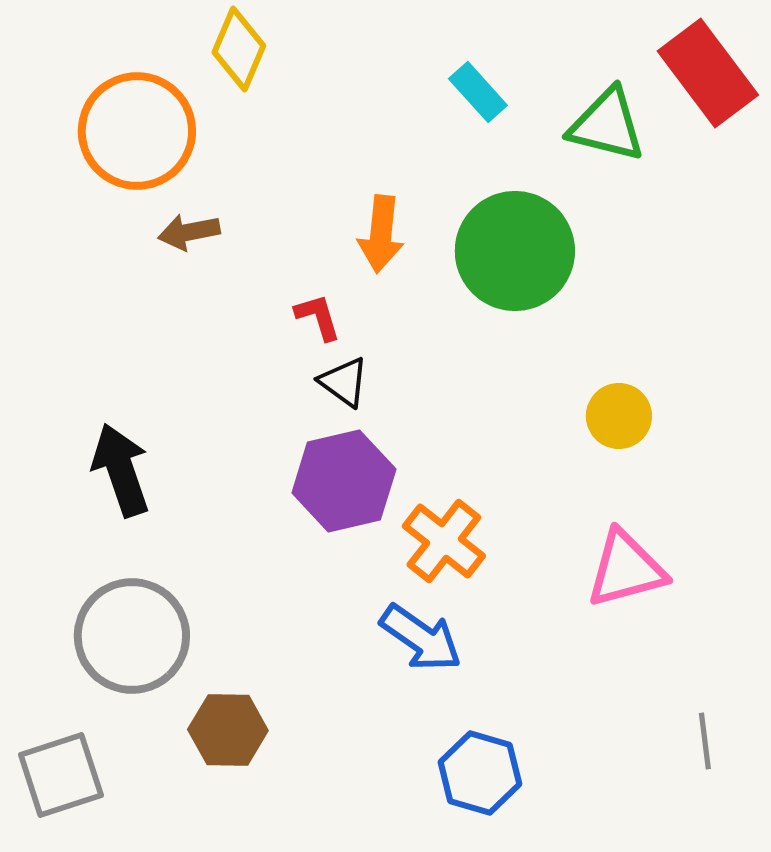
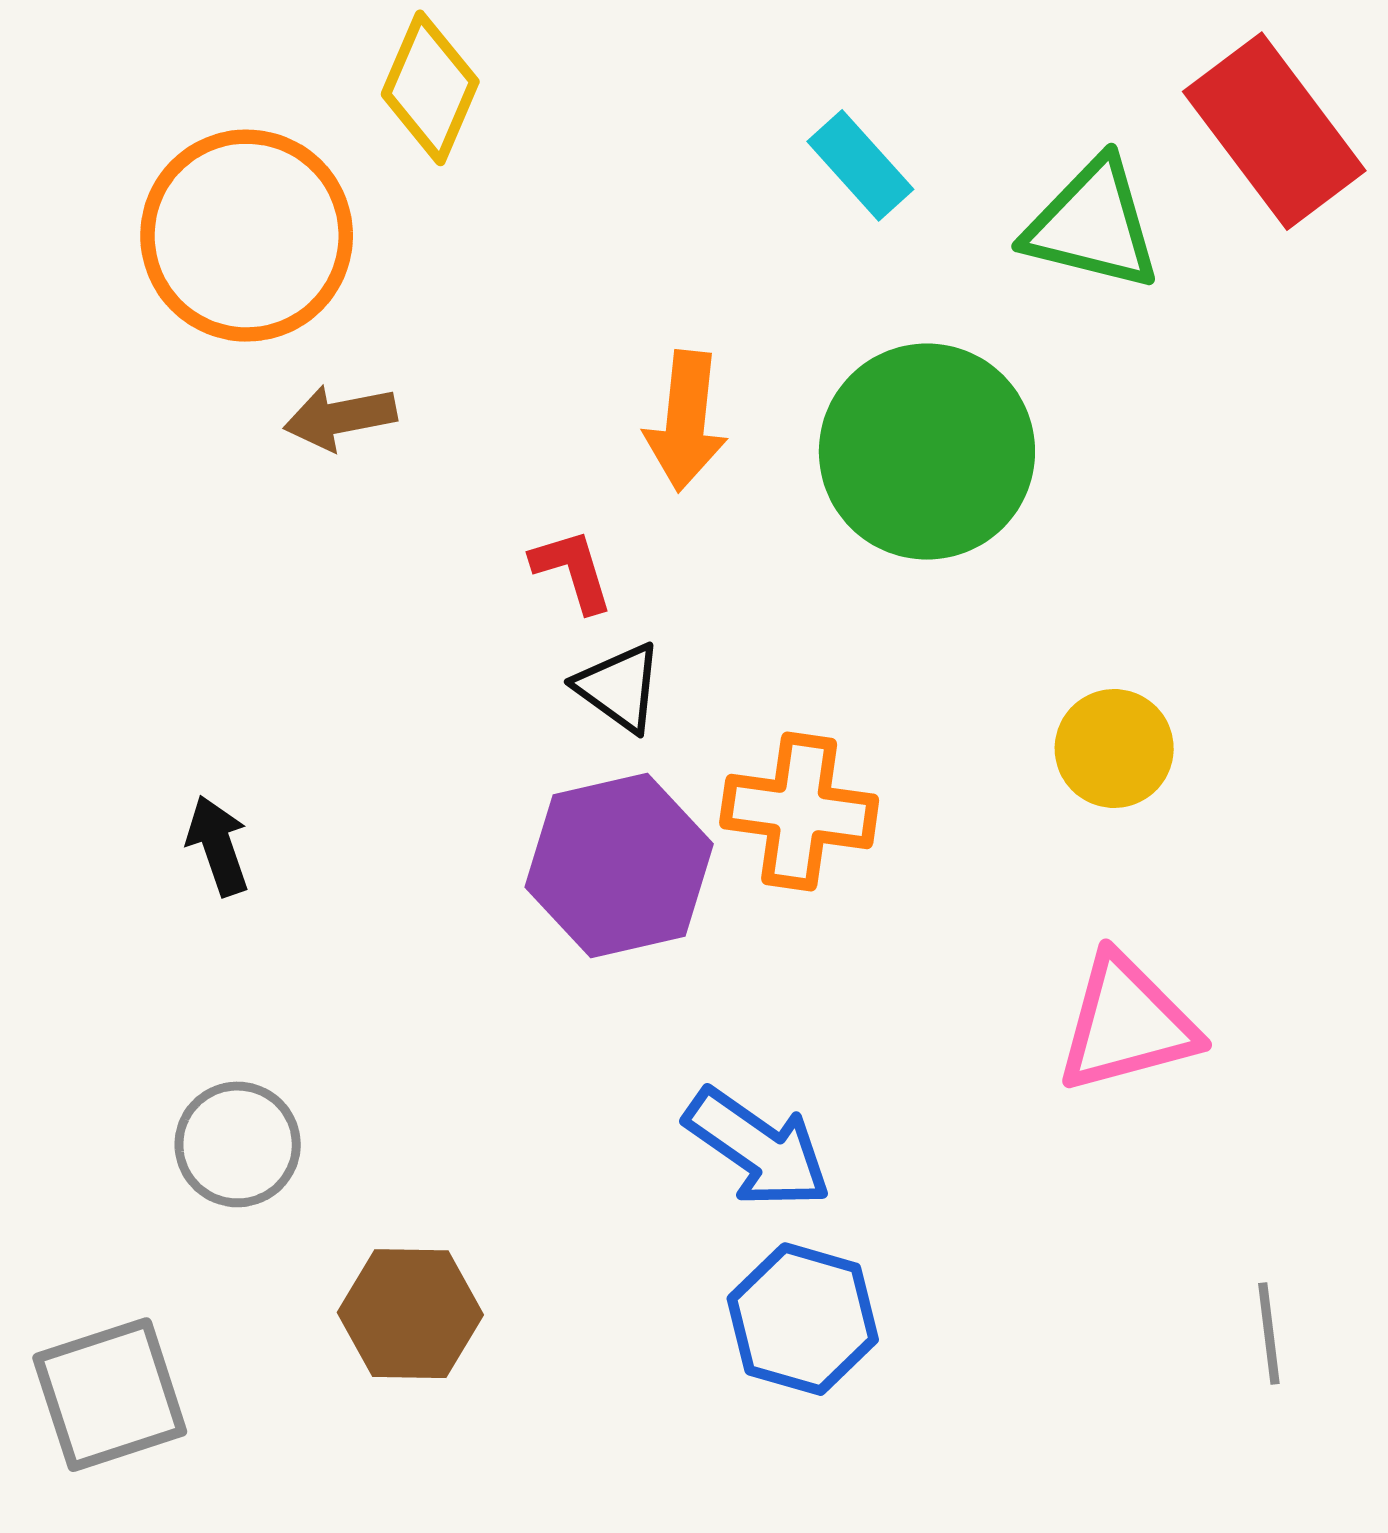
black arrow: (121, 470) -> (218, 846), size x0.6
orange cross: (444, 541) -> (799, 811), moved, turned -30
gray circle: (132, 636) -> (238, 1144), size x0.6
blue hexagon: (480, 773) -> (803, 1319), moved

